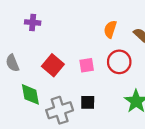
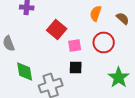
red square: (53, 65) -> (57, 29), moved
black square: (88, 102) -> (76, 67), moved

